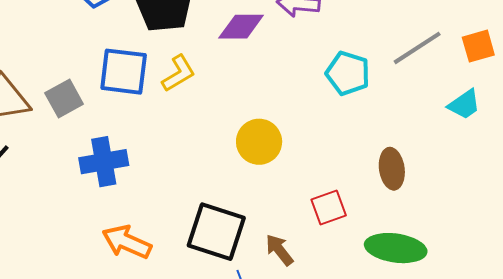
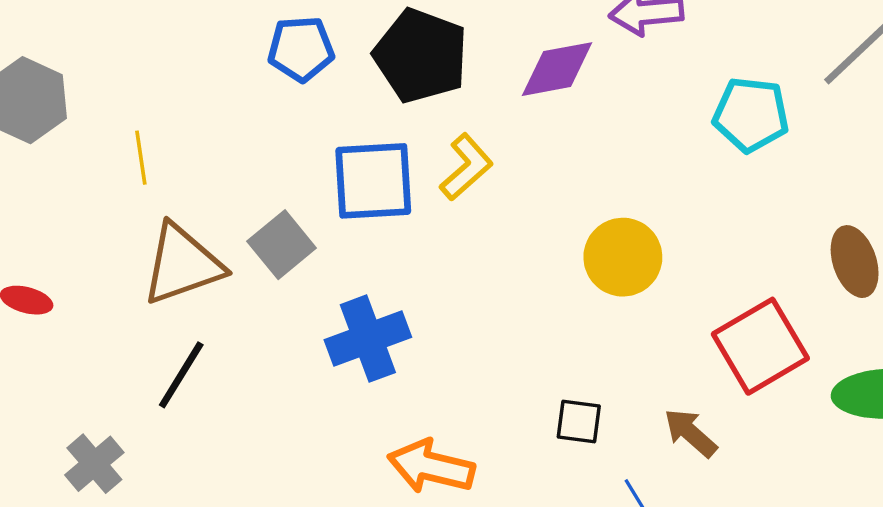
red square: (329, 207) -> (760, 346), size x1.5
black square: (216, 232) -> (579, 422), size x0.5

